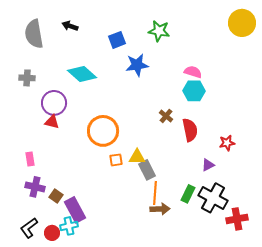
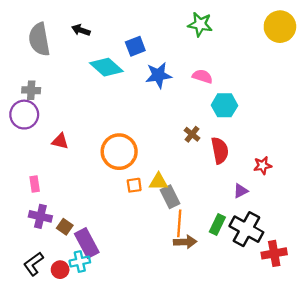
green star: (159, 31) -> (200, 24), moved
pink semicircle: (193, 72) -> (202, 76), moved
cyan diamond: (82, 74) -> (106, 67), moved
purple circle: (54, 103) -> (24, 115), moved

